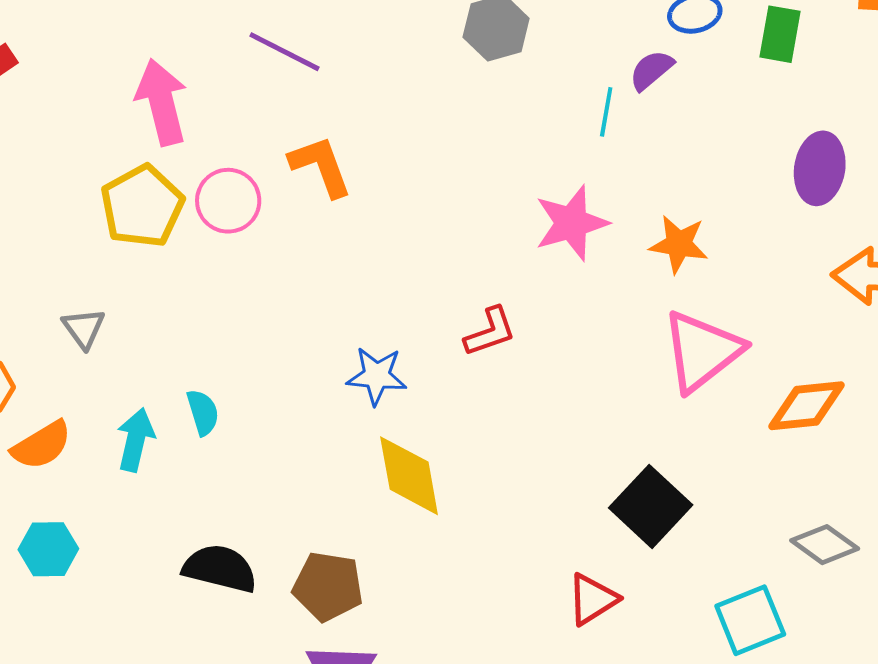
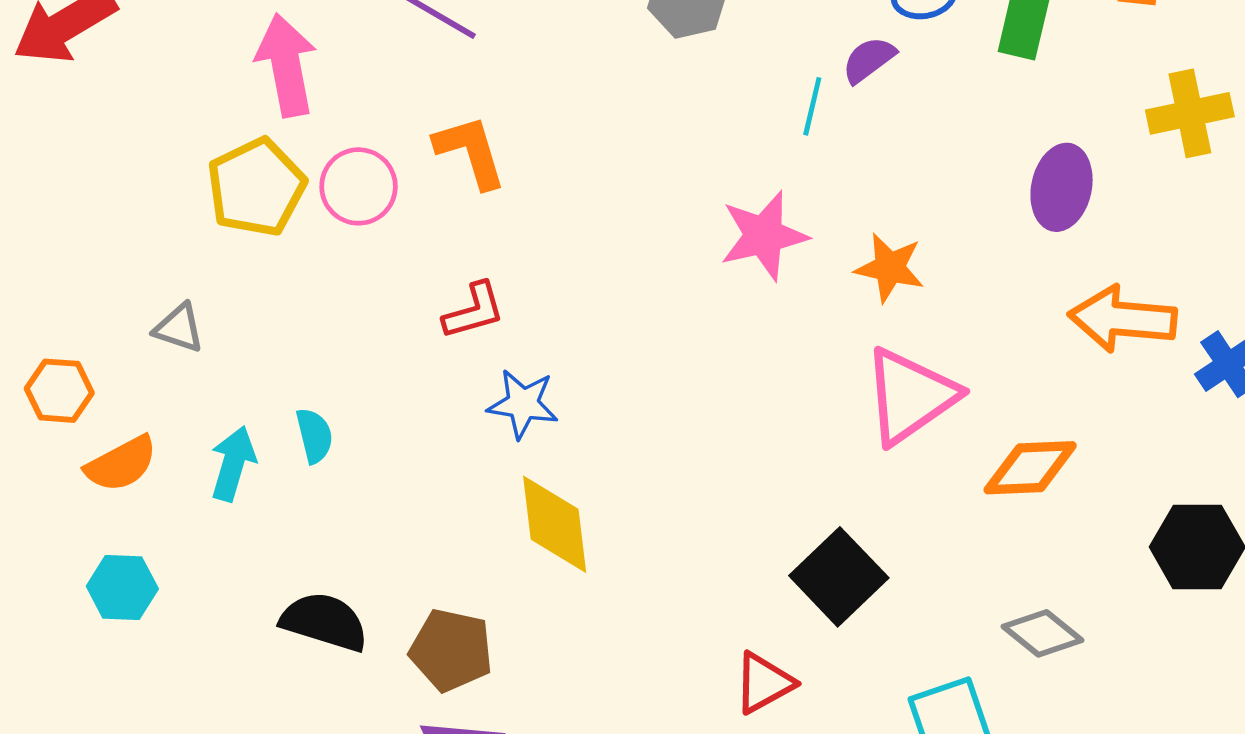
gray triangle: (84, 328) -> (179, 328), turned -39
red L-shape: (490, 332) -> (474, 311), moved

